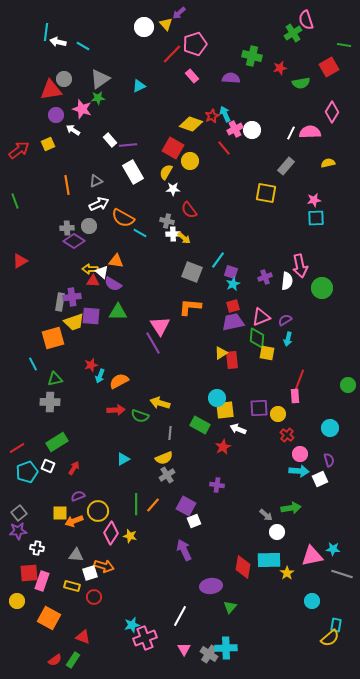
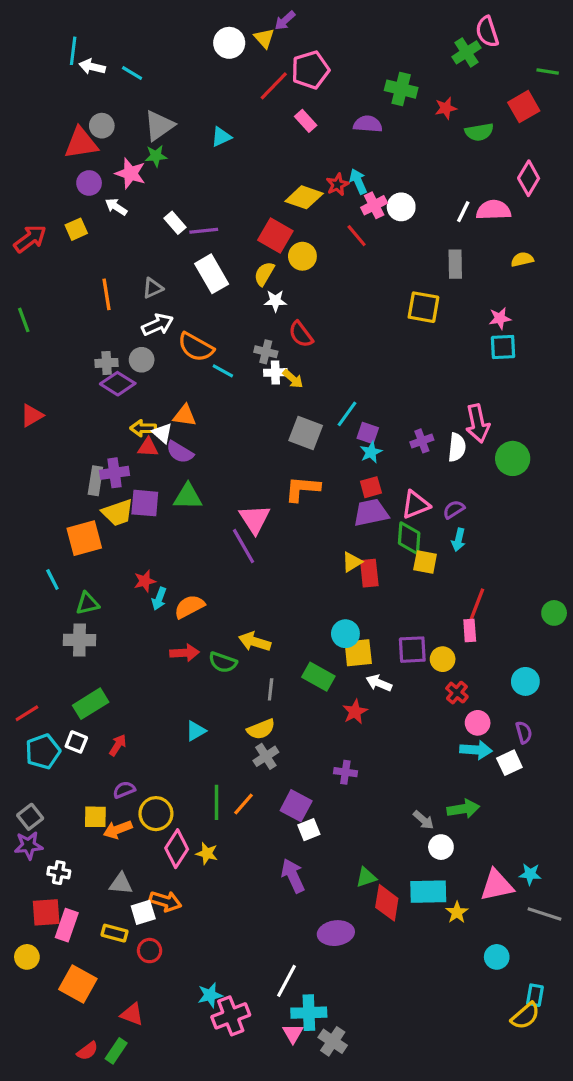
gray rectangle: (286, 166) -> (455, 264), turned -42
green triangle: (230, 607) -> (366, 877), moved, turned 32
cyan cross: (226, 648) -> (309, 1013), moved

